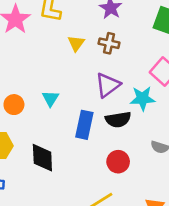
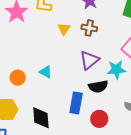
cyan triangle: (50, 98) -> (46, 72), turned -32
blue rectangle: (84, 125) -> (76, 103), moved

